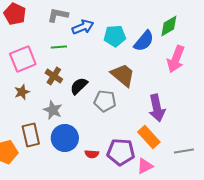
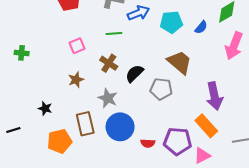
blue semicircle: (144, 41) -> (201, 27), size x0.6
pink square: (23, 59) -> (77, 46), size x0.6

